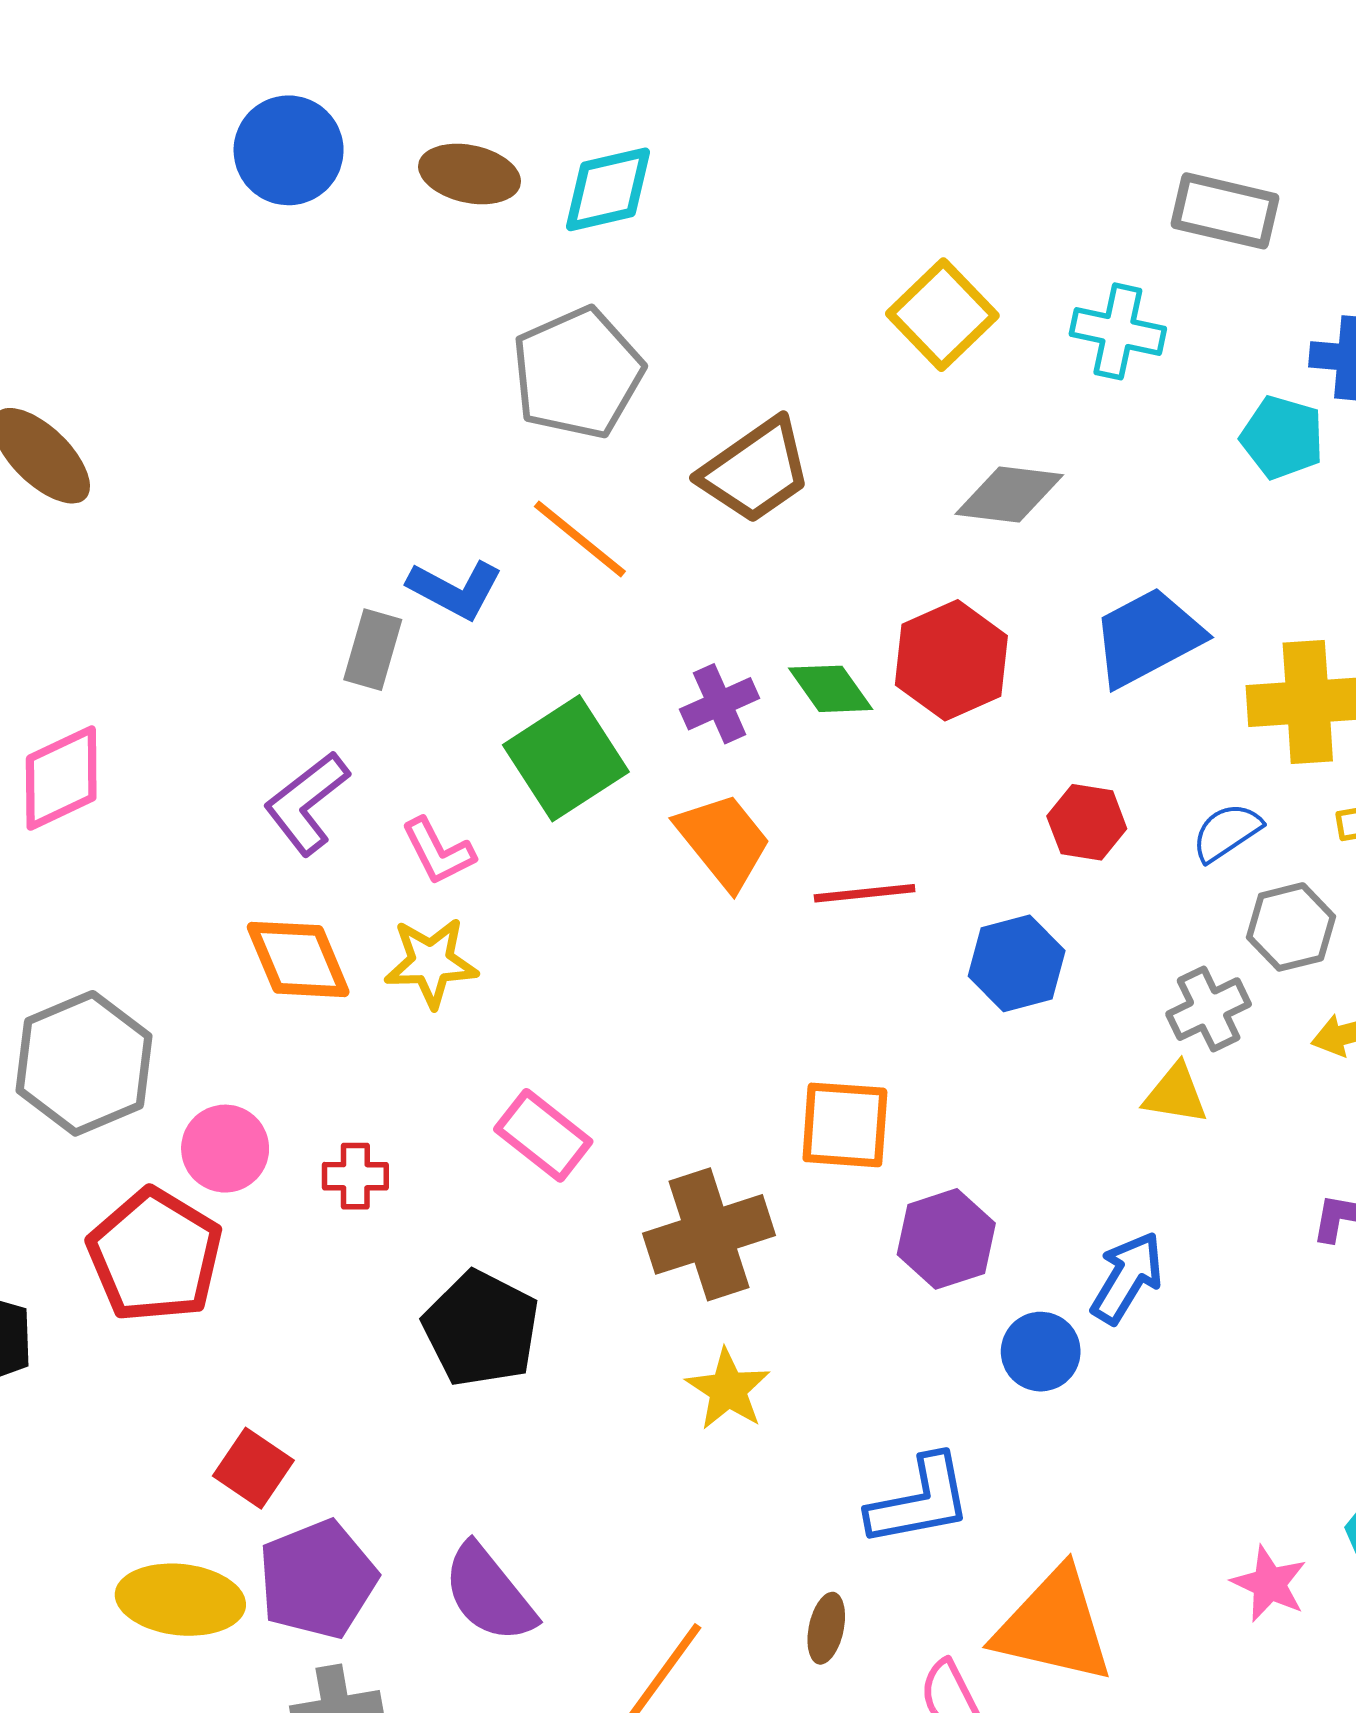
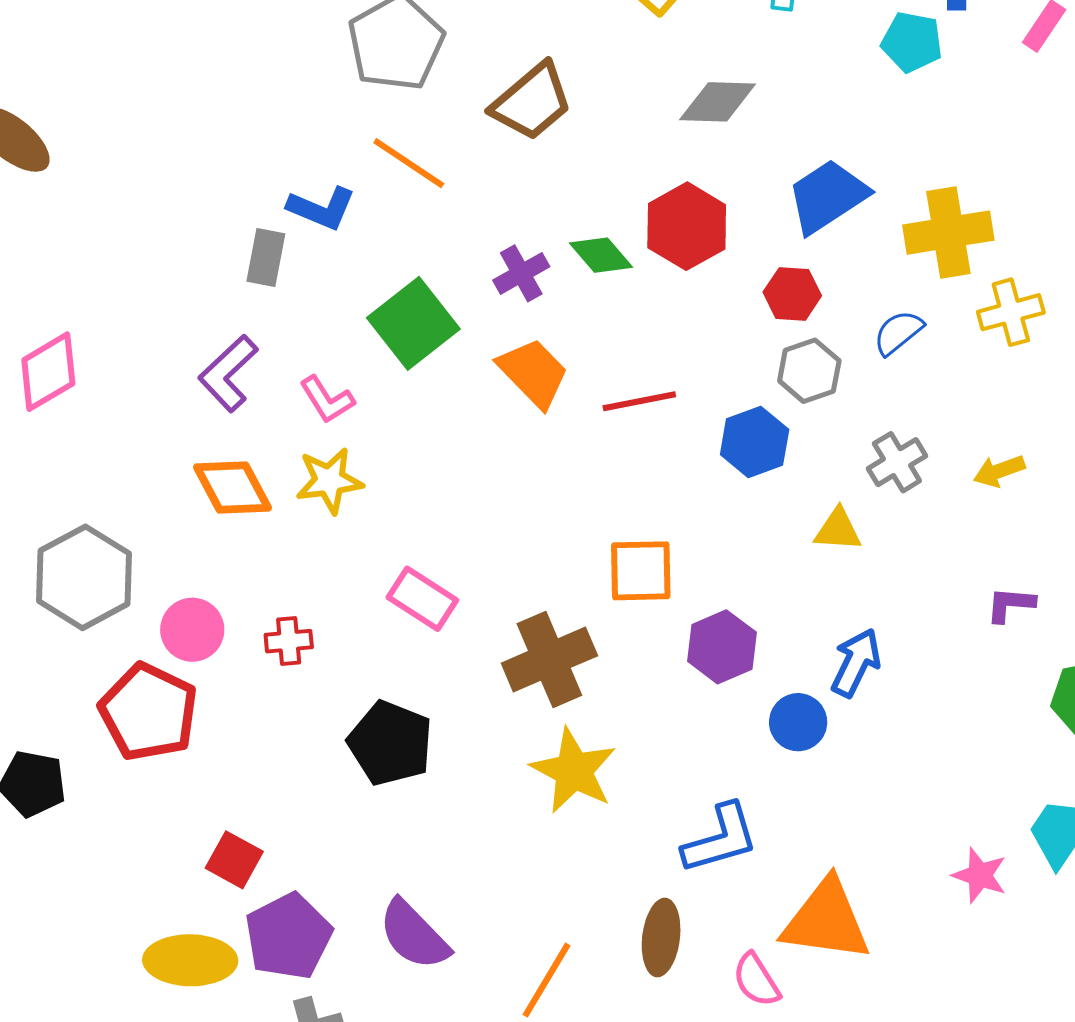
red hexagon: (1087, 822) -> (792, 294), moved
gray hexagon: (1291, 927) -> (809, 371), moved
yellow triangle: (1176, 1094) -> (838, 530), moved
yellow star: (728, 1389) -> (574, 771), size x1.4
brown ellipse: (826, 1628) -> (661, 937), size x1.5

